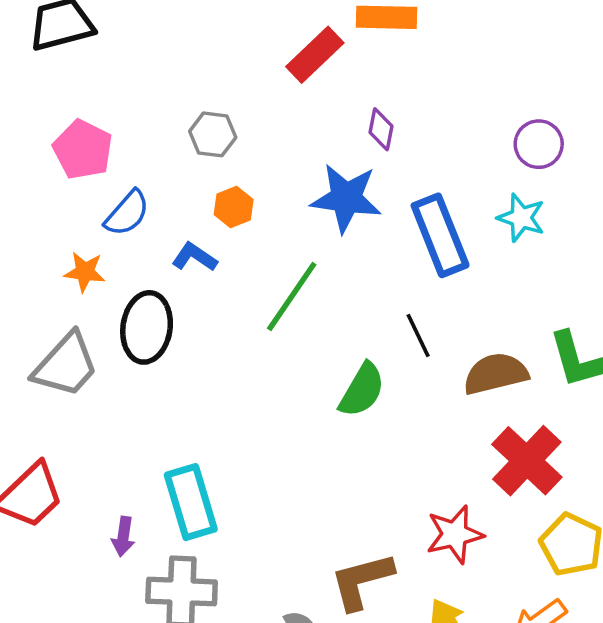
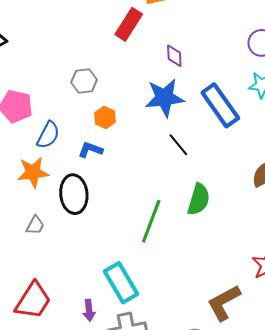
orange star: (85, 272) -> (33, 172), size x1.4
green line: (292, 297) -> (151, 221), moved
black line: (418, 336) -> (178, 145), moved
gray trapezoid: (66, 365) -> (35, 225), size x0.5

